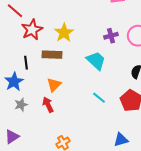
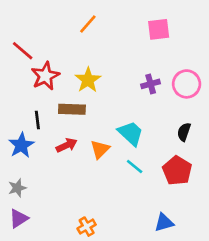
cyan trapezoid: (96, 61) -> (131, 133), moved
orange triangle: (54, 85) -> (100, 149), moved
gray star: (21, 105) -> (17, 188), moved
red arrow: (48, 105) -> (67, 145), moved, turned 91

